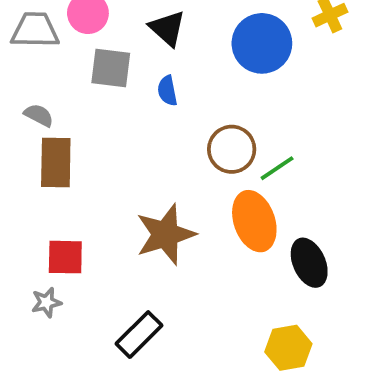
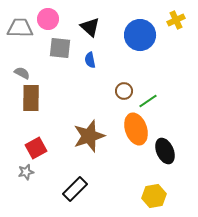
brown circle: (232, 149) -> (124, 91), size x0.7
red square: (65, 257) -> (36, 148), turned -30

